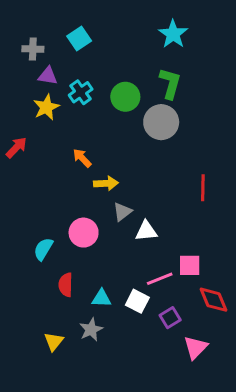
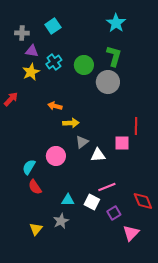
orange arrow: (82, 158) -> (55, 106), turned -32
pink square: (190, 265) -> (122, 143), moved
red semicircle: (66, 285) -> (35, 187), moved, turned -35

